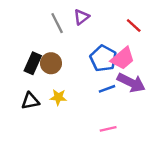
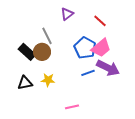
gray line: (57, 23) -> (47, 36), moved
red line: (134, 26) -> (100, 21), moved
black rectangle: (33, 63) -> (27, 52), turned -72
pink line: (108, 129) -> (72, 107), moved

